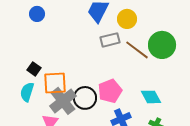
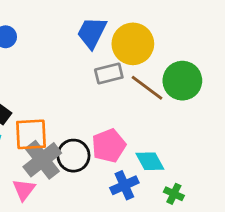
yellow circle: (127, 19) -> (133, 44), size x1.5
cyan diamond: (151, 97) -> (150, 161), moved

